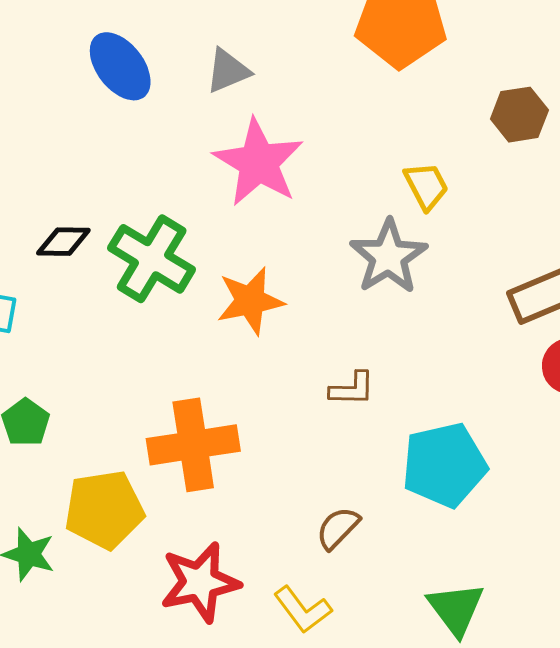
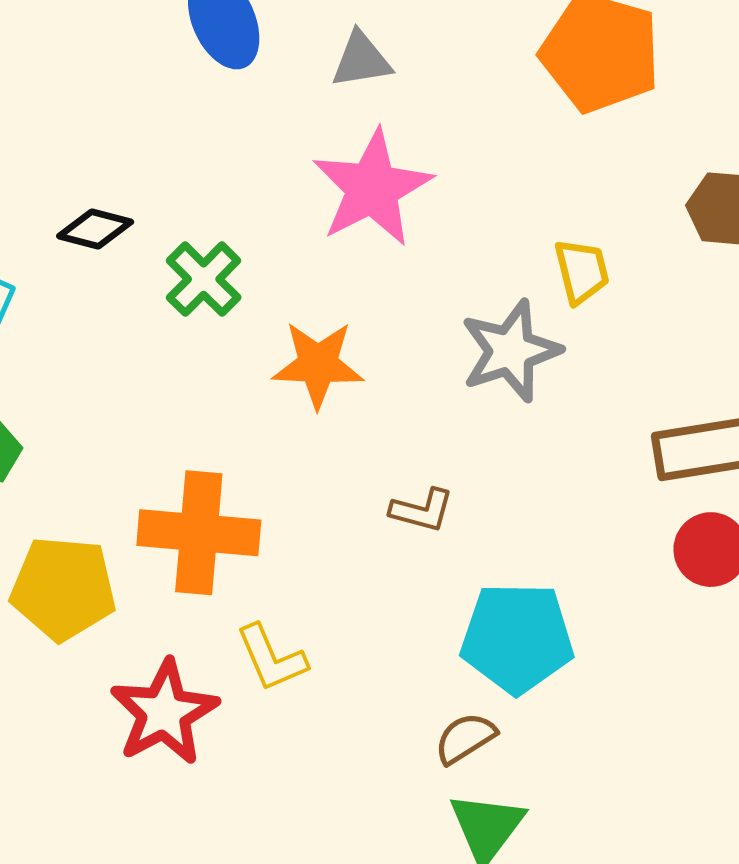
green cross: (152, 259) -> (204, 279), size x0.7
brown semicircle: (338, 528) -> (465, 738), moved
red star: (200, 582) -> (164, 712), turned -30
yellow L-shape: (303, 610) -> (271, 658), moved

